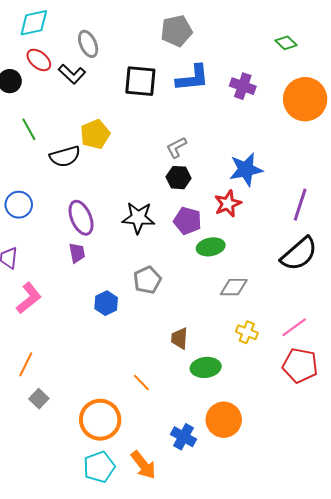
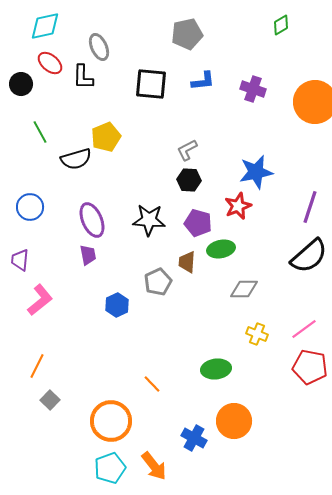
green diamond: (286, 43) -> (281, 25), moved, turned -75
black L-shape: (72, 74) -> (83, 77), turned 48
blue L-shape: (193, 78) -> (203, 81), size x0.7
brown trapezoid: (180, 338) -> (187, 262), moved

